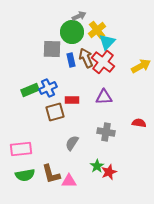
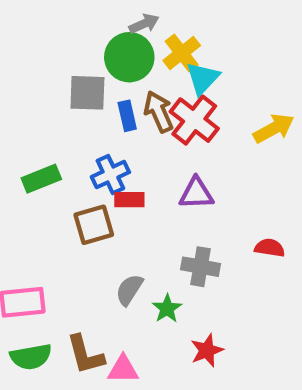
blue cross: (48, 88) -> (110, 174), moved
green star: (97, 166) -> (167, 309), moved

